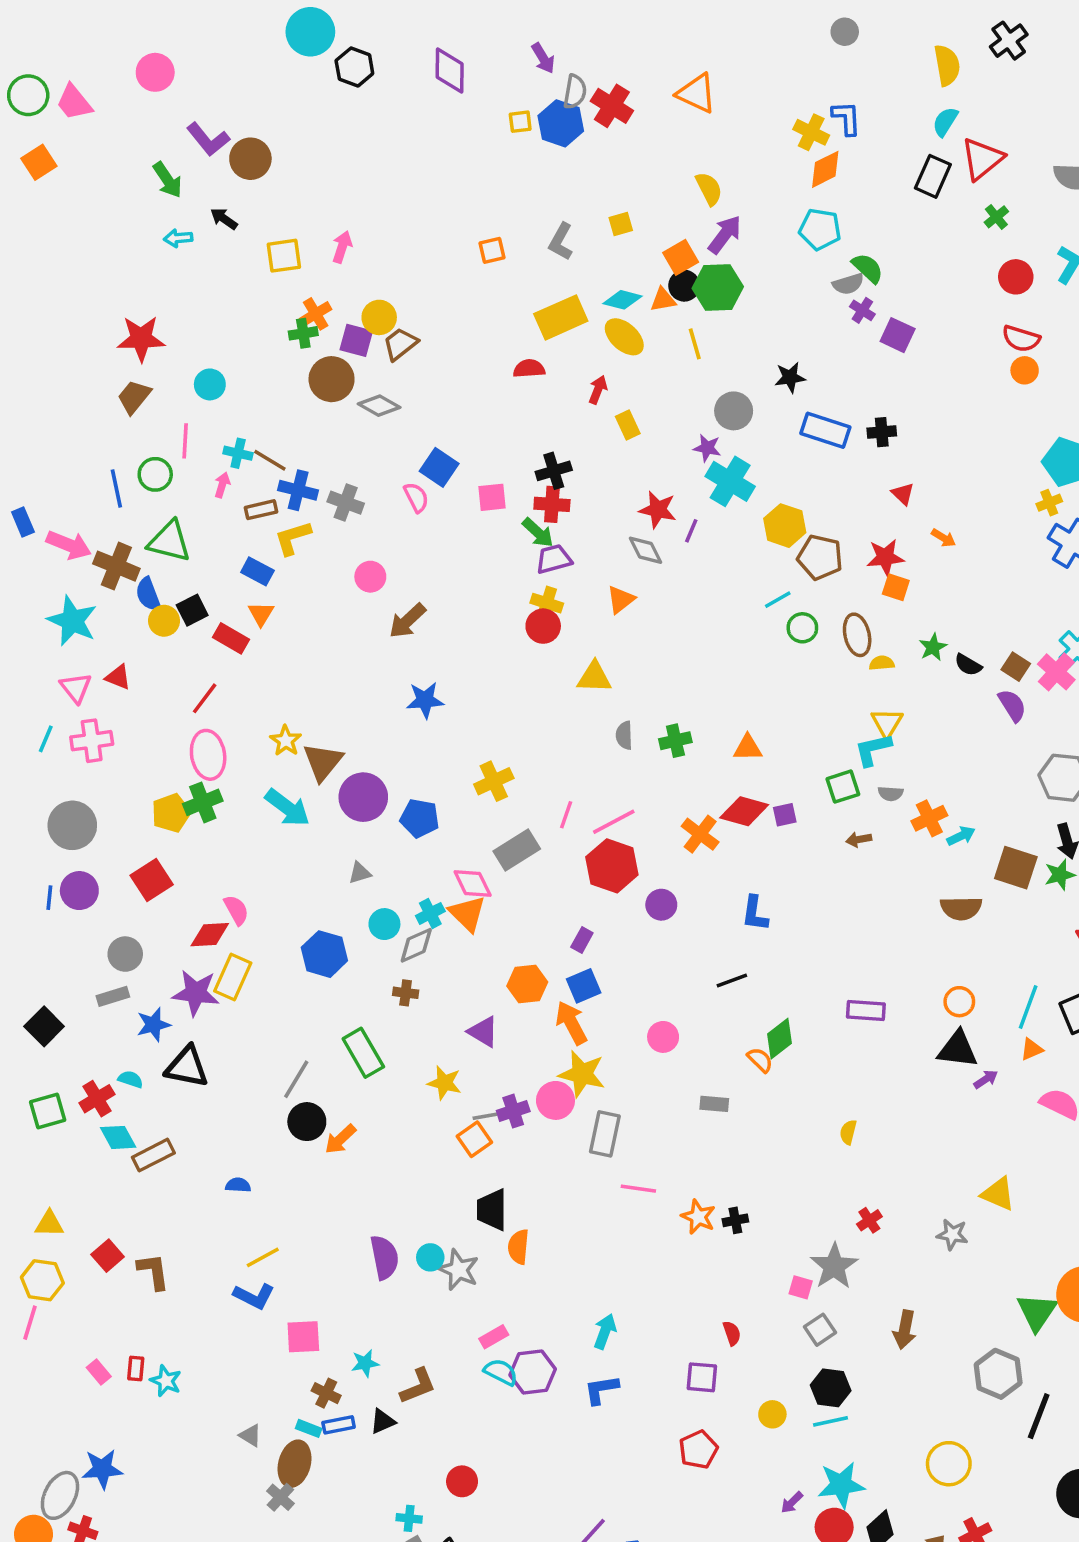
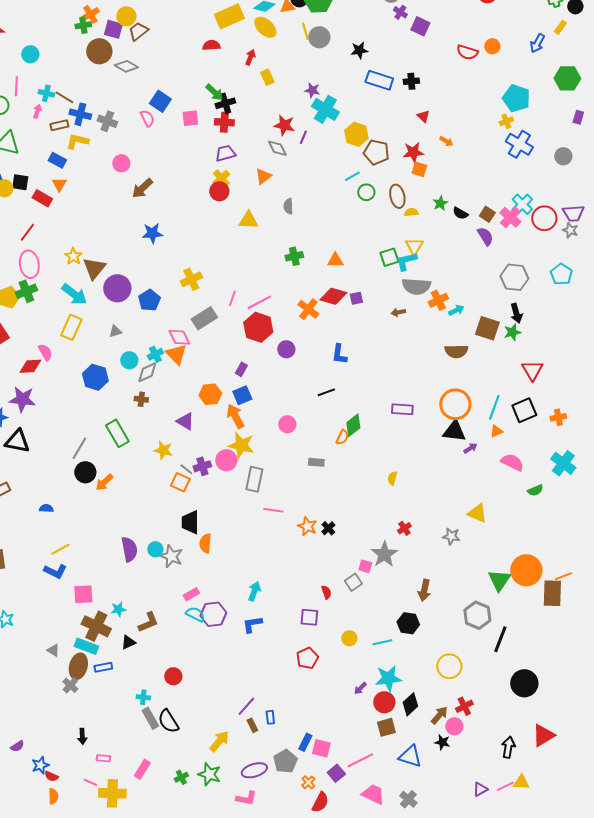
red semicircle: (1021, 339) -> (467, 52), moved
gray circle: (734, 411) -> (319, 37), moved
green arrow: (538, 533) -> (214, 92), moved
yellow L-shape: (293, 538) -> (77, 141), turned 30
yellow cross: (547, 603) -> (221, 178), turned 30
black square: (192, 610) -> (20, 182), turned 36
gray semicircle: (624, 735) -> (288, 206), moved
green square: (843, 787) -> (389, 257), moved
gray semicircle: (891, 794) -> (416, 286), size x2.0
blue pentagon: (420, 818) -> (149, 300), turned 30
yellow rectangle: (233, 977) -> (71, 327), moved
orange circle: (959, 1002) -> (455, 404), size x1.8
orange semicircle: (760, 1060) -> (342, 437), turned 70
gray line: (485, 1116) -> (186, 469), turned 48
orange square: (474, 1139) -> (180, 482), turned -30
black cross: (735, 1220) -> (328, 528), turned -32
gray square: (820, 1330) -> (353, 582), moved
black hexagon: (831, 1388) -> (408, 623), moved
brown cross: (326, 1393) -> (96, 626), size x1.8
blue rectangle: (339, 1425) -> (103, 667), moved
cyan rectangle: (309, 1428) -> (86, 646), size x1.6

